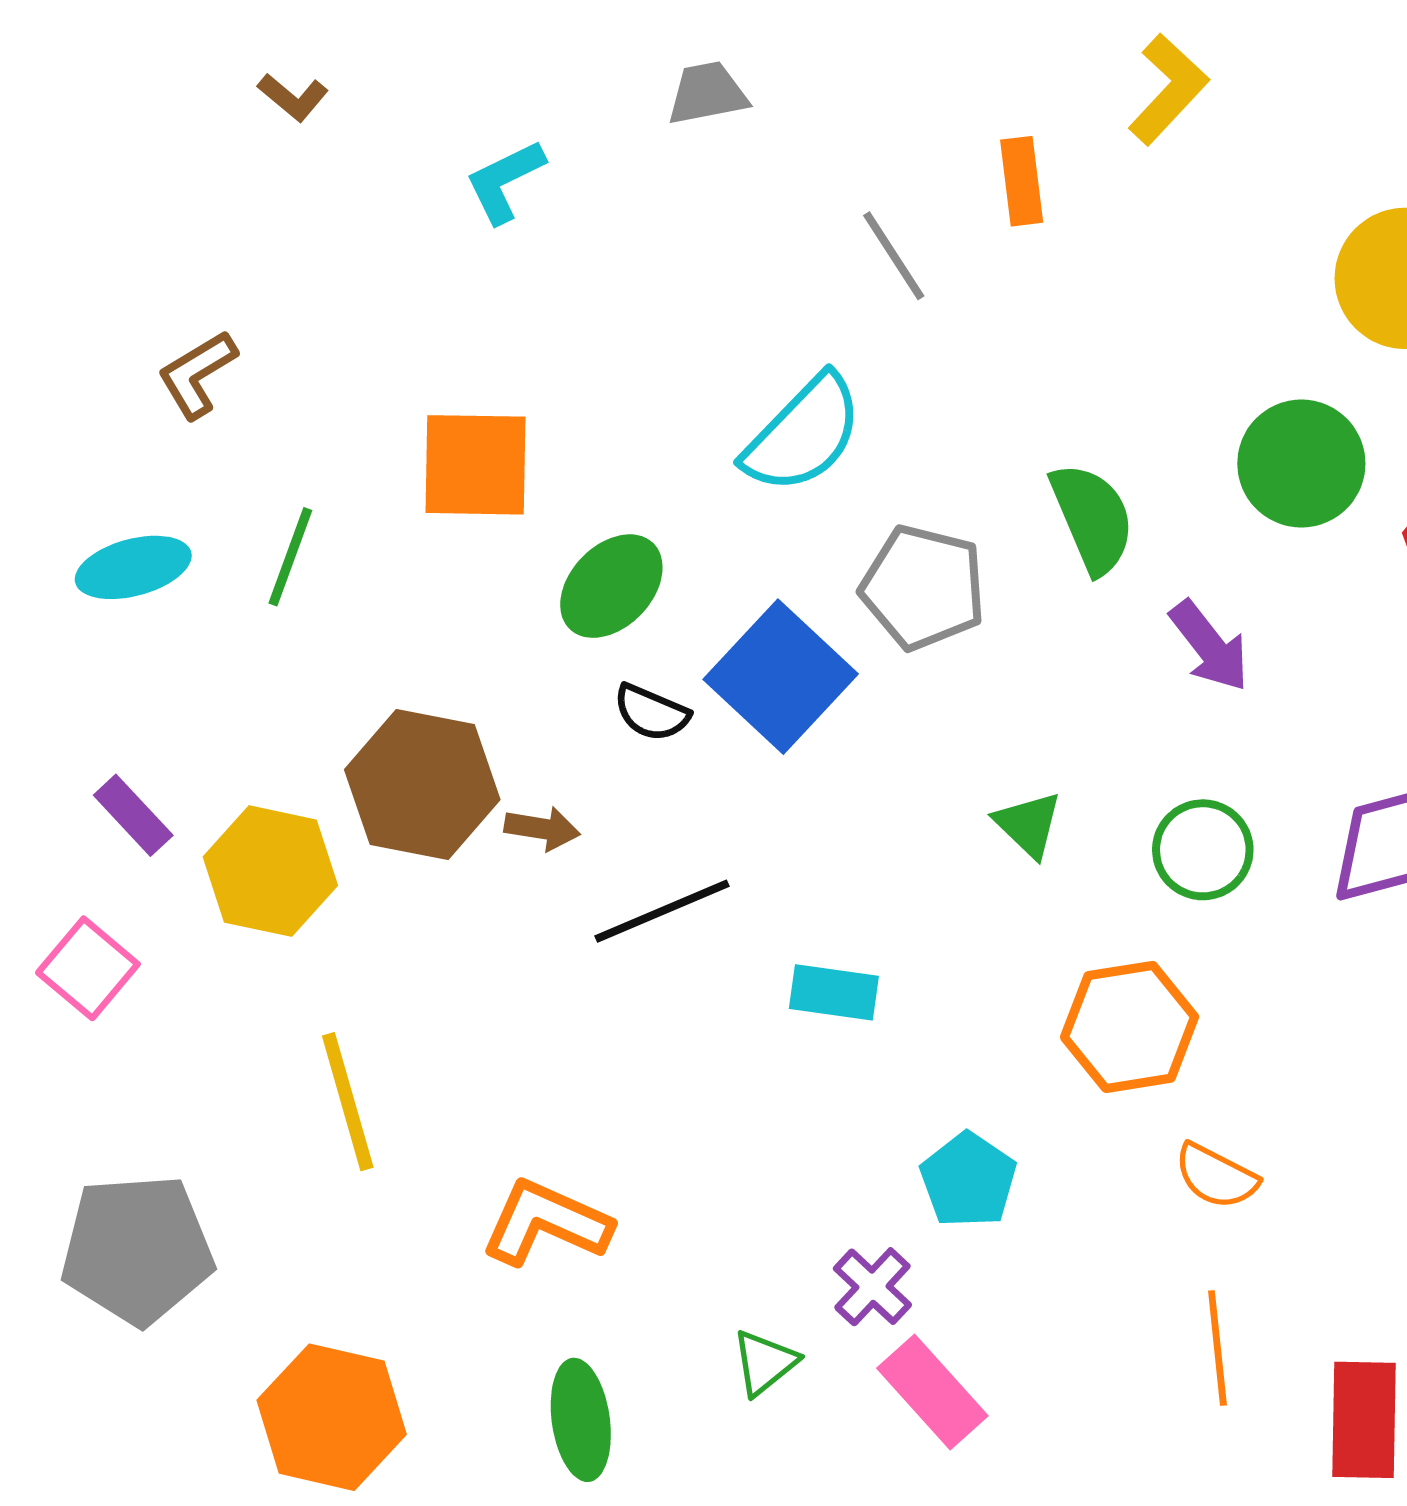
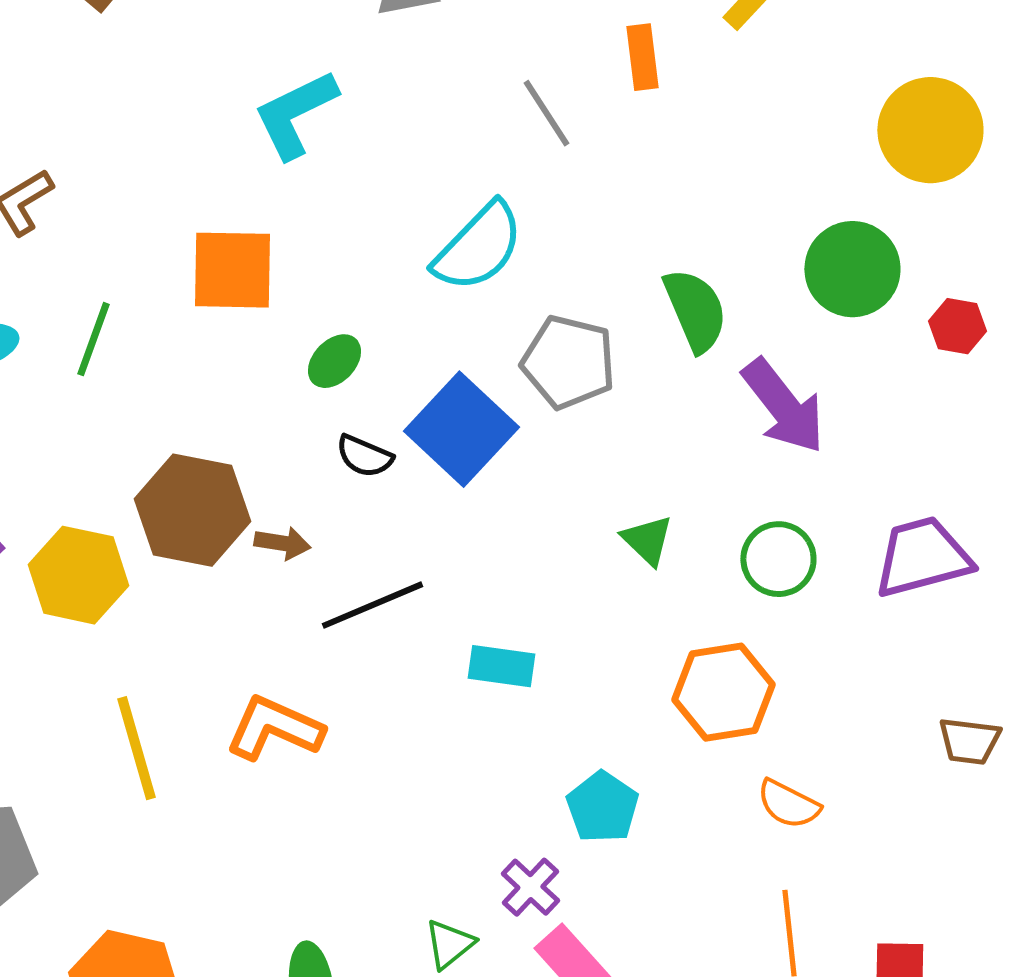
cyan L-shape: (505, 181) -> (295, 114), moved, size x1.4
green ellipse: (611, 586) -> (334, 361), size x0.7
purple arrow: (1209, 646) -> (783, 406), size x1.4
orange L-shape: (546, 1223) -> (274, 728), moved

